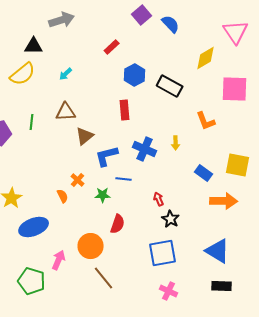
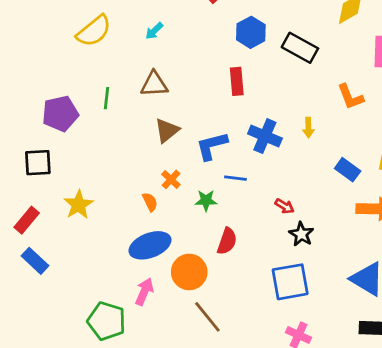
brown triangle: (85, 136) -> (167, 130), moved
red arrow: (159, 199) -> (285, 206), turned 144
blue ellipse: (34, 227) -> (150, 245), moved

